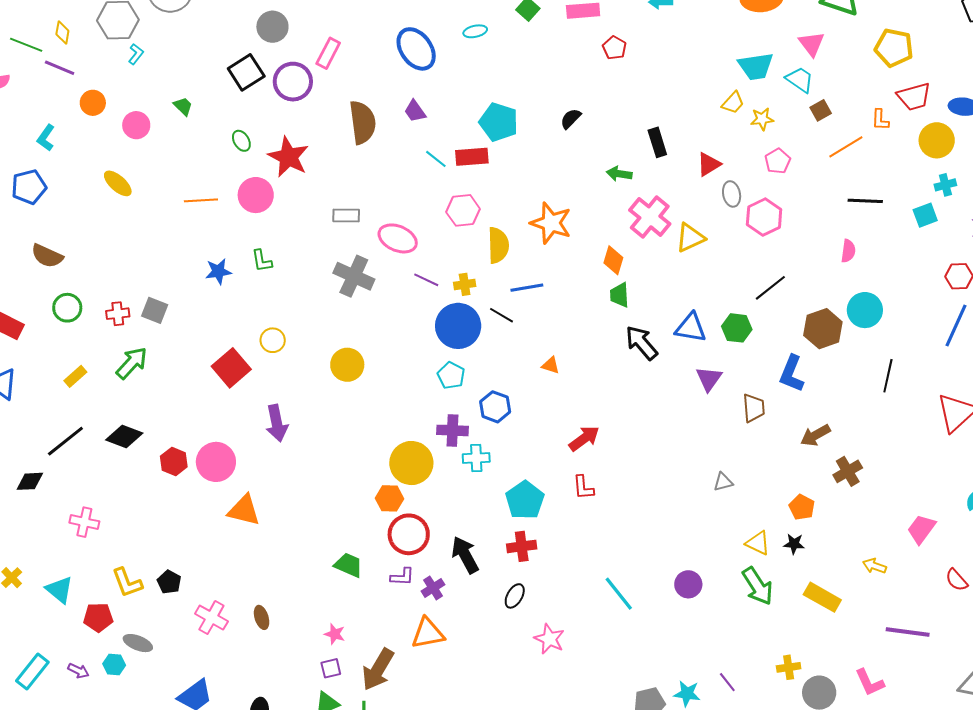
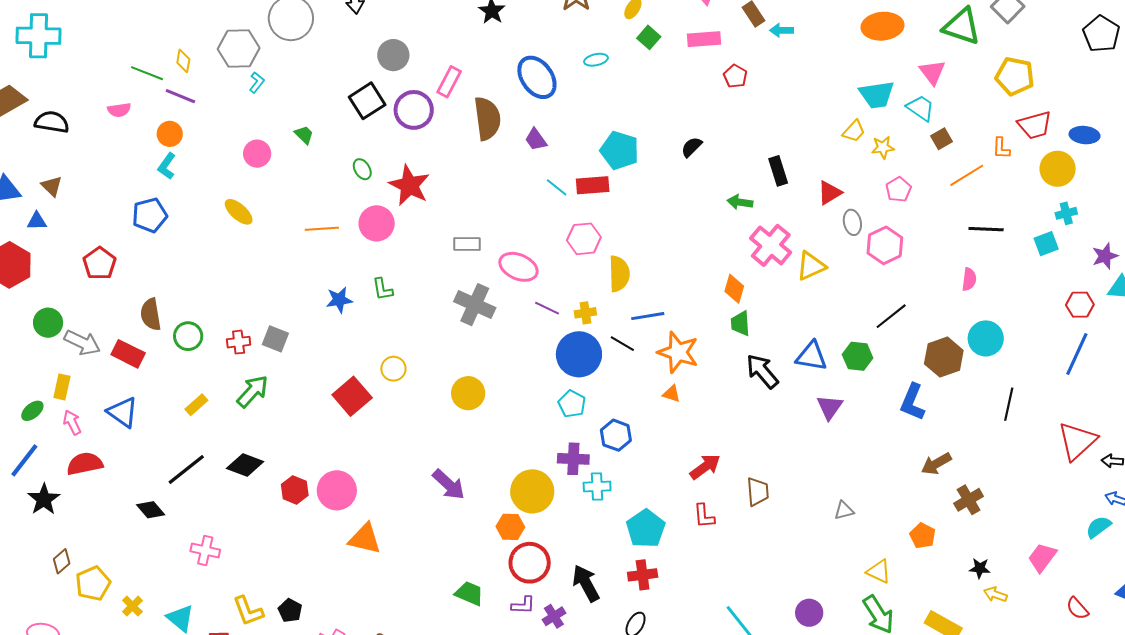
orange circle: (93, 103) -> (170, 134), moved
brown semicircle: (362, 122) -> (487, 118), moved
orange star: (551, 223) -> (678, 352), moved
brown semicircle: (47, 256) -> (151, 314), moved, turned 56
brown trapezoid: (754, 408) -> (758, 492), moved
purple arrow: (277, 423) -> (449, 485), moved, turned -36
black diamond: (30, 481) -> (151, 510), turned 52
black star: (794, 544) -> (980, 568), moved

